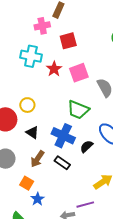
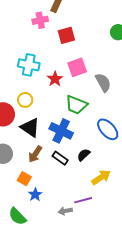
cyan cross: (31, 56) -> (29, 65), moved
red star: (54, 69) -> (55, 79), moved
black triangle: (32, 132) -> (30, 128), size x1.5
black semicircle: (87, 146) -> (84, 155), moved

